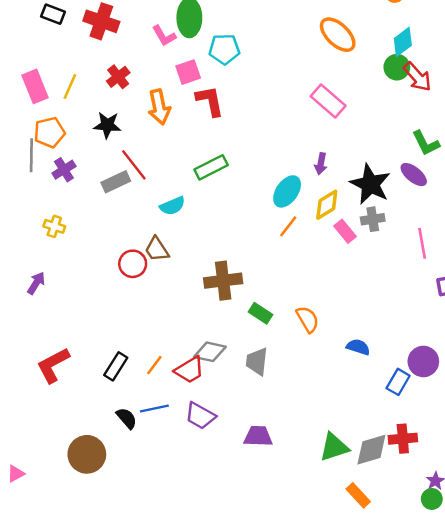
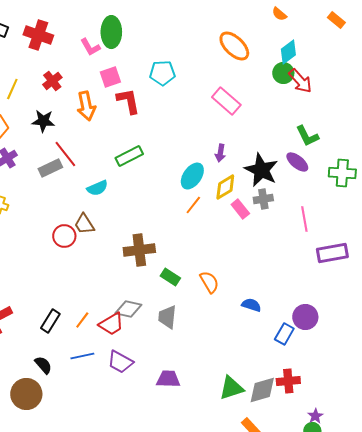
cyan pentagon: (224, 49) -> (162, 73), moved
black semicircle: (127, 418) -> (43, 365), moved

